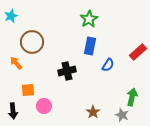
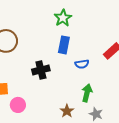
blue semicircle: (108, 65) -> (82, 64), turned 48
green arrow: (132, 97) -> (87, 93), moved

